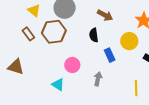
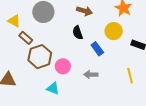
brown hexagon: (54, 32) -> (40, 57), moved
brown rectangle: (28, 34) -> (26, 38), moved
gray arrow: (98, 79) -> (91, 75), turned -88

